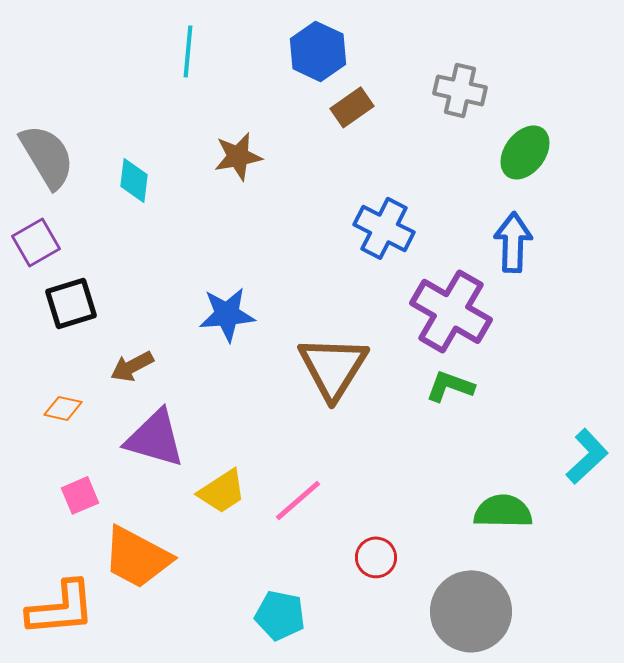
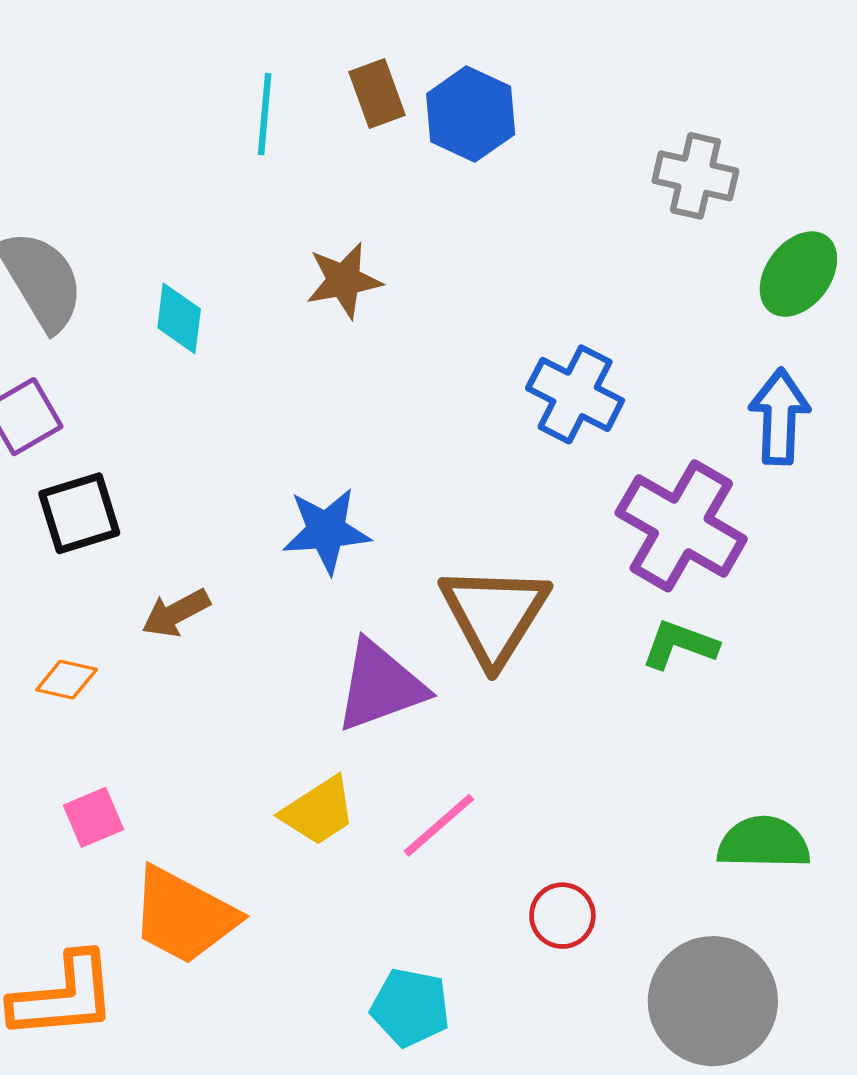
brown rectangle: (352, 107) -> (377, 93), moved, turned -75
purple triangle: (155, 438) -> (380, 686), moved, turned -36

